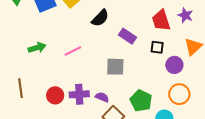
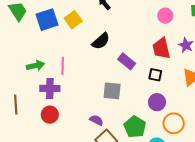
pink line: (73, 51) -> (63, 66), moved, turned -66
purple circle: (174, 65) -> (157, 102), moved
purple cross: (79, 94) -> (50, 88), moved

